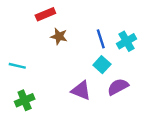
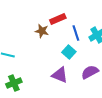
red rectangle: (45, 14) -> (58, 19), moved
cyan square: (102, 65) -> (69, 52), moved

